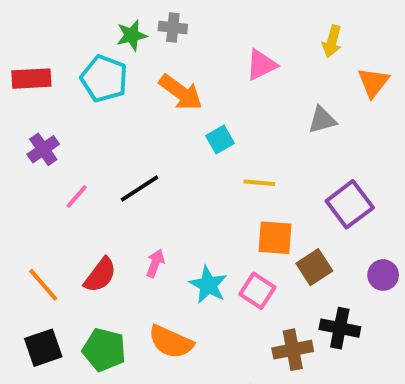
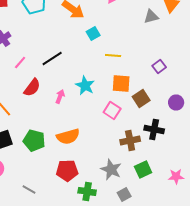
gray triangle: (322, 120) -> (151, 16), moved
purple square: (350, 204) -> (159, 66), size x0.6
red semicircle: (100, 275) -> (32, 88), moved
cyan star: (208, 285) -> (85, 86), moved
orange semicircle: (171, 342) -> (68, 136), turned -40

